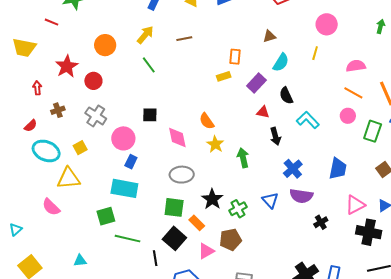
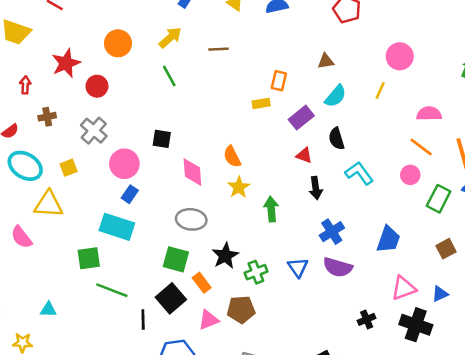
black cross: (321, 222) -> (367, 319), moved

